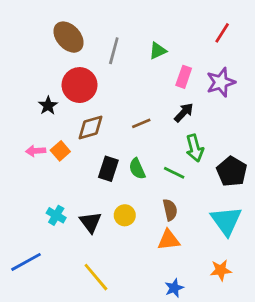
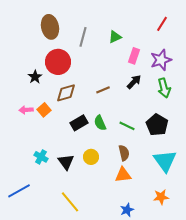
brown ellipse: (69, 37) -> (50, 27), turned 30
green arrow: (195, 148) -> (164, 88), moved
black rectangle: (108, 169) -> (79, 123), turned 42
black pentagon: (232, 171) -> (157, 125), moved

